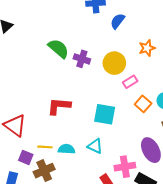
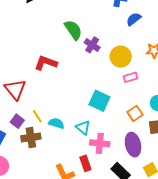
orange square: (143, 104) -> (135, 113), moved
red L-shape: (59, 106) -> (46, 63), moved
yellow line: (45, 147) -> (37, 116), turned 40
pink cross: (125, 167) -> (100, 143), moved

